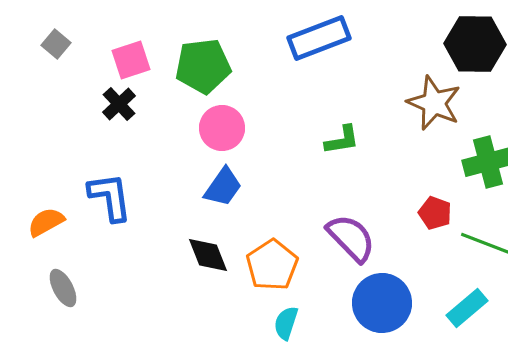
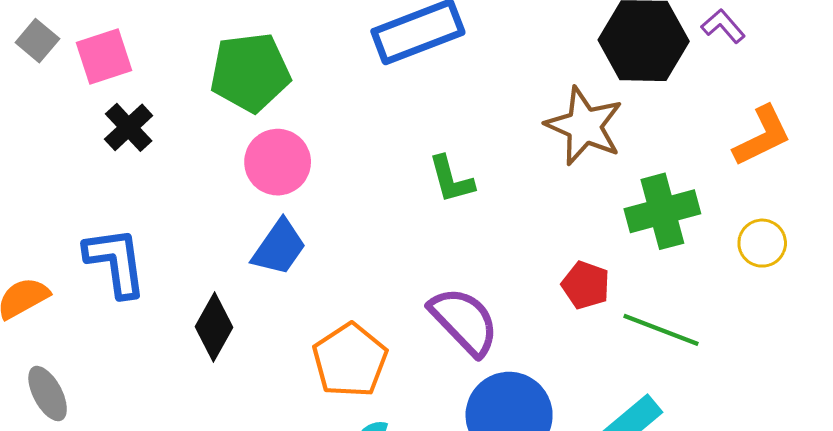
pink square: (131, 60) -> (104, 56), moved
green L-shape: (342, 140) -> (451, 179), turned 84
black diamond: (208, 255) -> (214, 327), moved, turned 51

